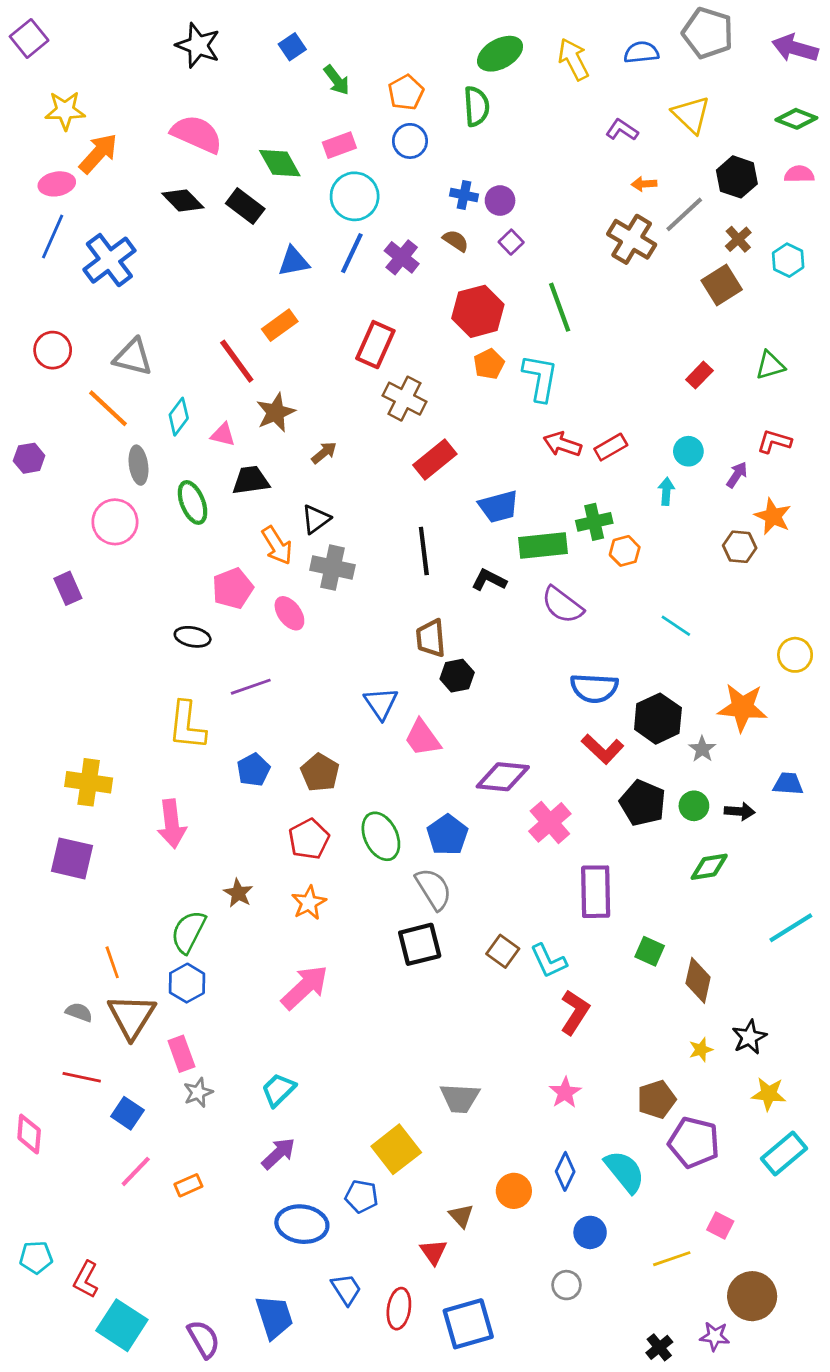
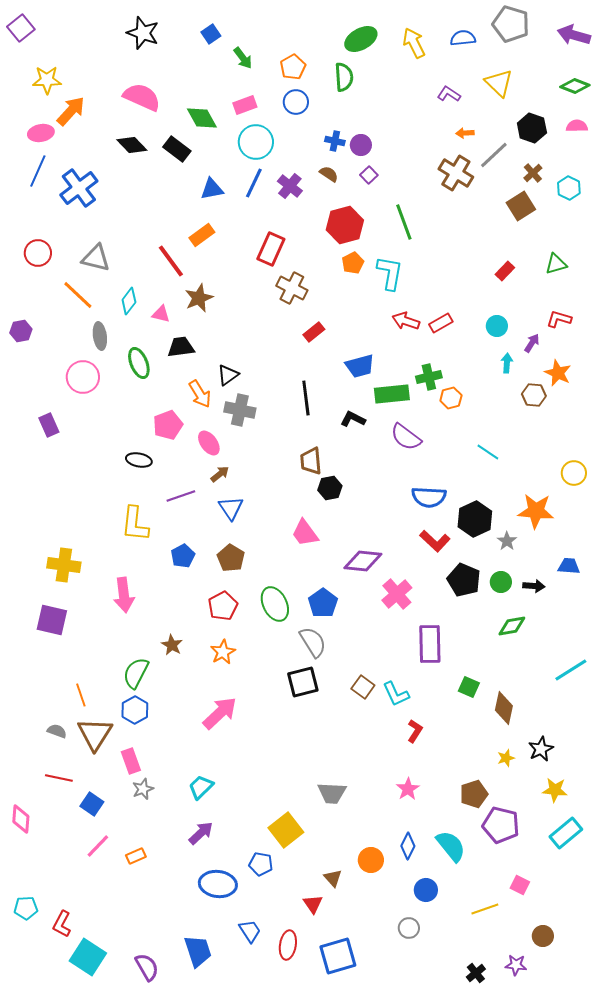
brown arrow: (324, 453) -> (220, 474), moved
red rectangle: (435, 460) -> (314, 332), size x0.7
cyan arrow: (666, 491) -> (507, 363), moved
blue triangle: (381, 703) -> (231, 508), moved
red L-shape: (575, 1012) -> (415, 731), size x0.7
brown circle: (752, 1296) -> (543, 936), size x0.6

